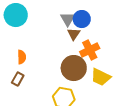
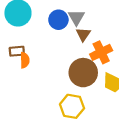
blue circle: (82, 19) -> (58, 20), moved
brown rectangle: (18, 79) -> (17, 51), moved, turned 56

